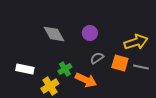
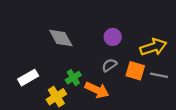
purple circle: (90, 33) -> (113, 37), moved
white rectangle: (25, 69) -> (28, 78), turned -42

